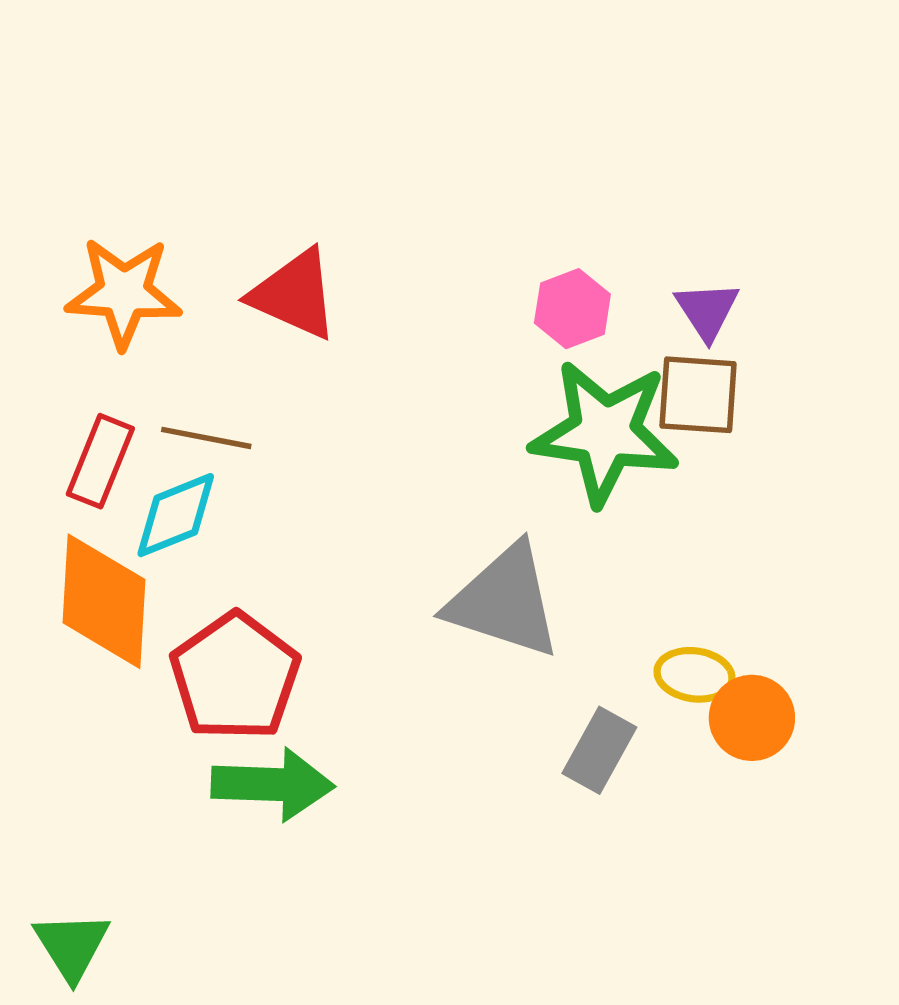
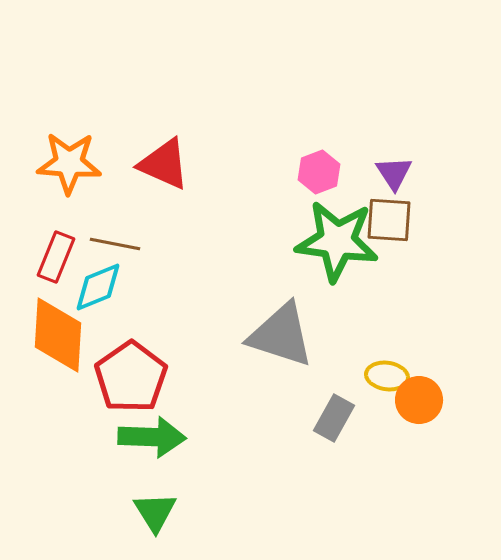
green triangle: (72, 946) -> (155, 512), moved

